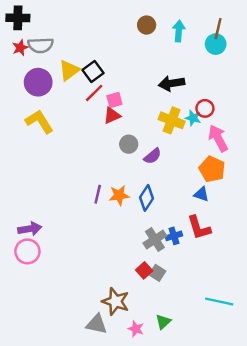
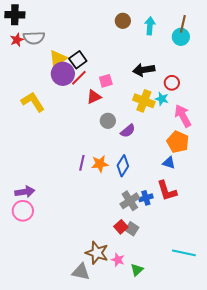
purple circle: (38, 82) -> (63, 74), moved
pink square: (114, 100) -> (106, 81), moved
red circle: (205, 108) -> (172, 83), moved
pink star: (136, 329) -> (118, 260), moved

